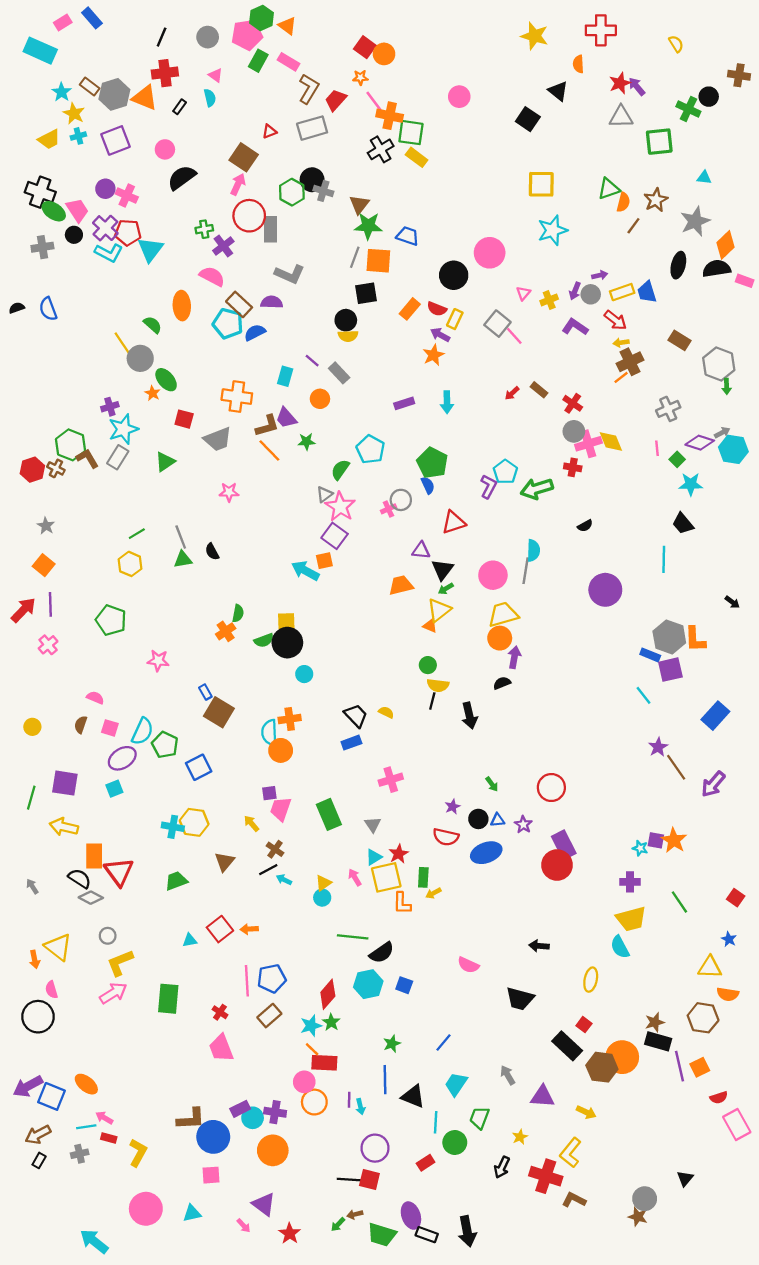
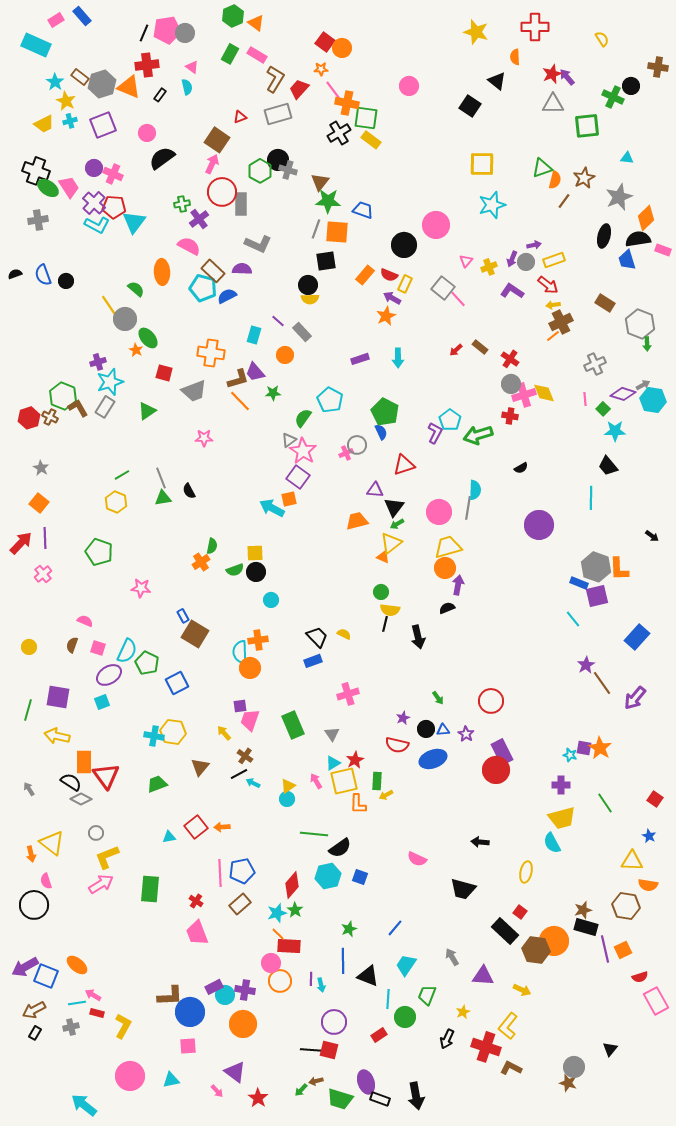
pink pentagon: (247, 35) -> (167, 30), moved
black circle: (74, 235) -> (66, 281), moved
blue trapezoid: (647, 292) -> (627, 260), moved
black circle: (287, 643) -> (256, 572), size x0.7

